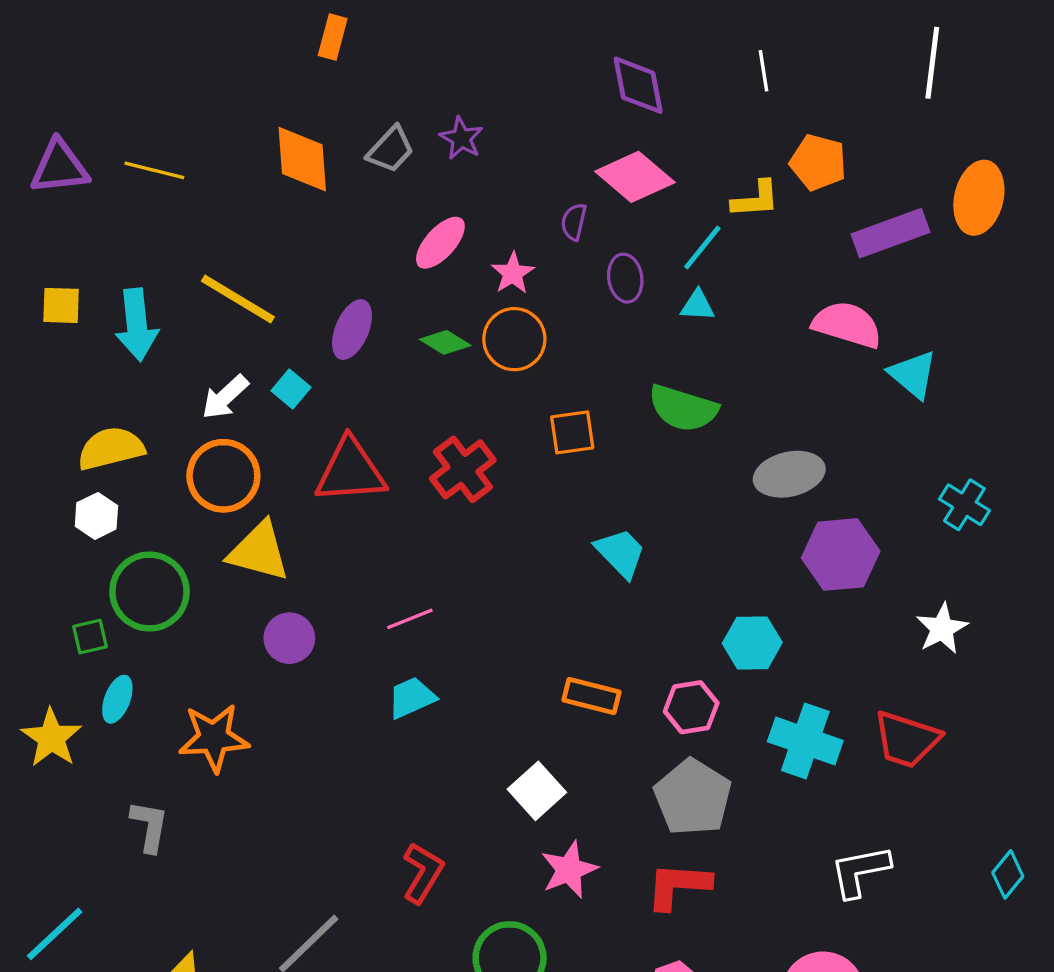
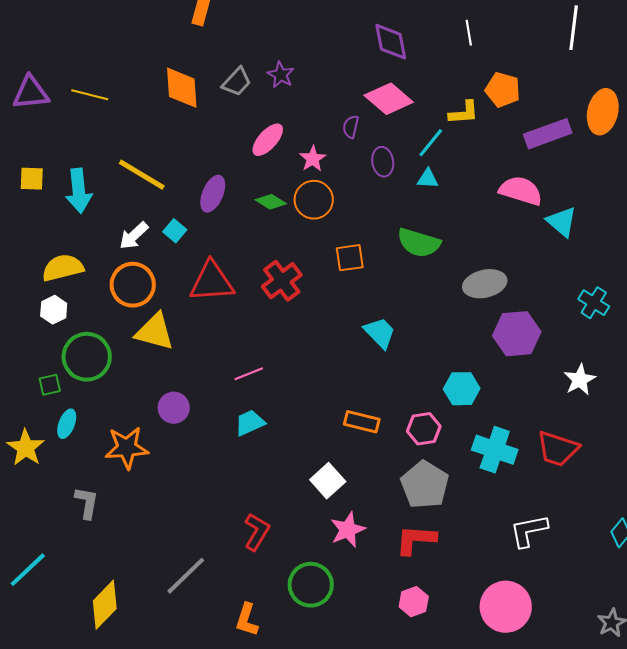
purple circle: (289, 638) -> (174, 408), moved

